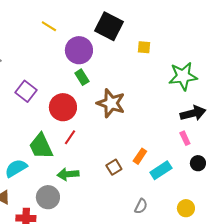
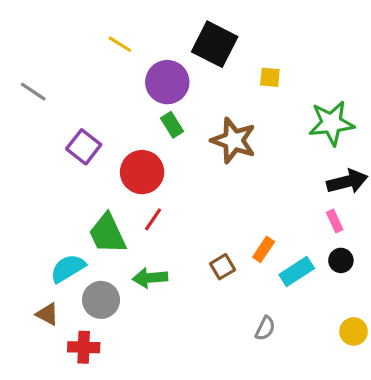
brown star: (111, 103) -> (234, 140), moved
black circle: (198, 163) -> (341, 260), moved
gray circle: (48, 197) -> (101, 300), moved
yellow circle: (186, 208) -> (354, 331), moved

